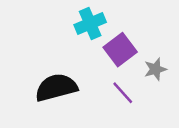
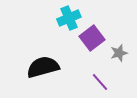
purple line: (123, 93) -> (100, 82), moved

